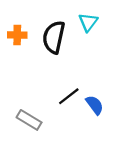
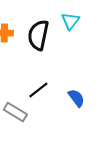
black line: (69, 96) -> (38, 90), moved

